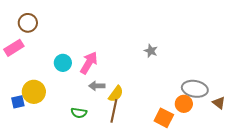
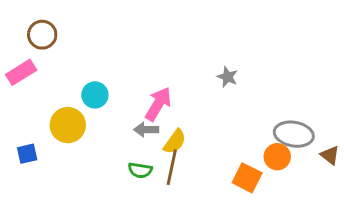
pink arrow: (89, 63) -> (158, 104), moved
yellow circle: (34, 92) -> (68, 125), moved
green semicircle: (79, 113) -> (140, 170), moved

